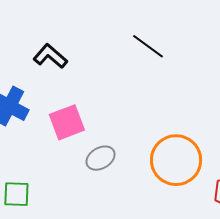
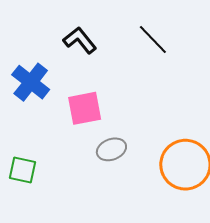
black line: (148, 46) -> (153, 40), moved

